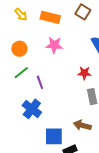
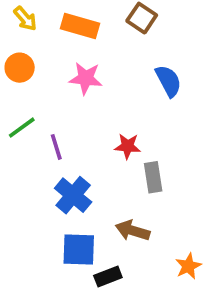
orange circle: (19, 49) -> (20, 68), moved
red star: (84, 73) -> (128, 146), moved
blue cross: (32, 109) -> (73, 195), moved

